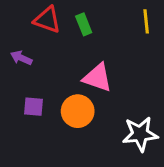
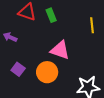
yellow line: (146, 21) -> (92, 25), moved
purple square: (33, 107) -> (18, 69), turned 32

